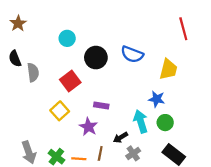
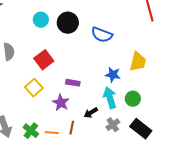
black circle: (96, 58) -> (68, 23), moved
yellow trapezoid: (168, 69) -> (138, 62), moved
blue star: (157, 99) -> (113, 75), moved
gray cross: (133, 153) -> (113, 125), moved

